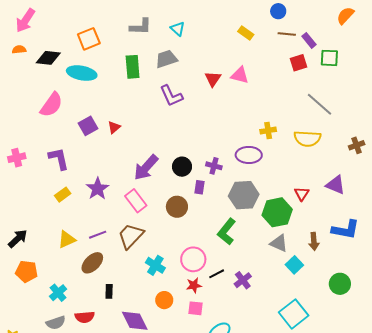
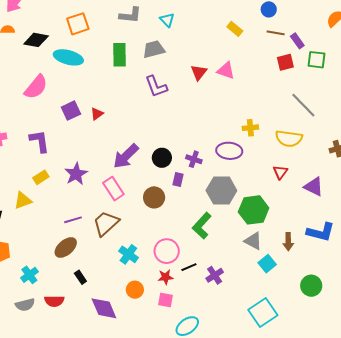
red triangle: (302, 194) -> (280, 172), moved
yellow triangle: (67, 239) -> (23, 200), moved
black rectangle: (109, 291) -> (80, 277), turned -40

